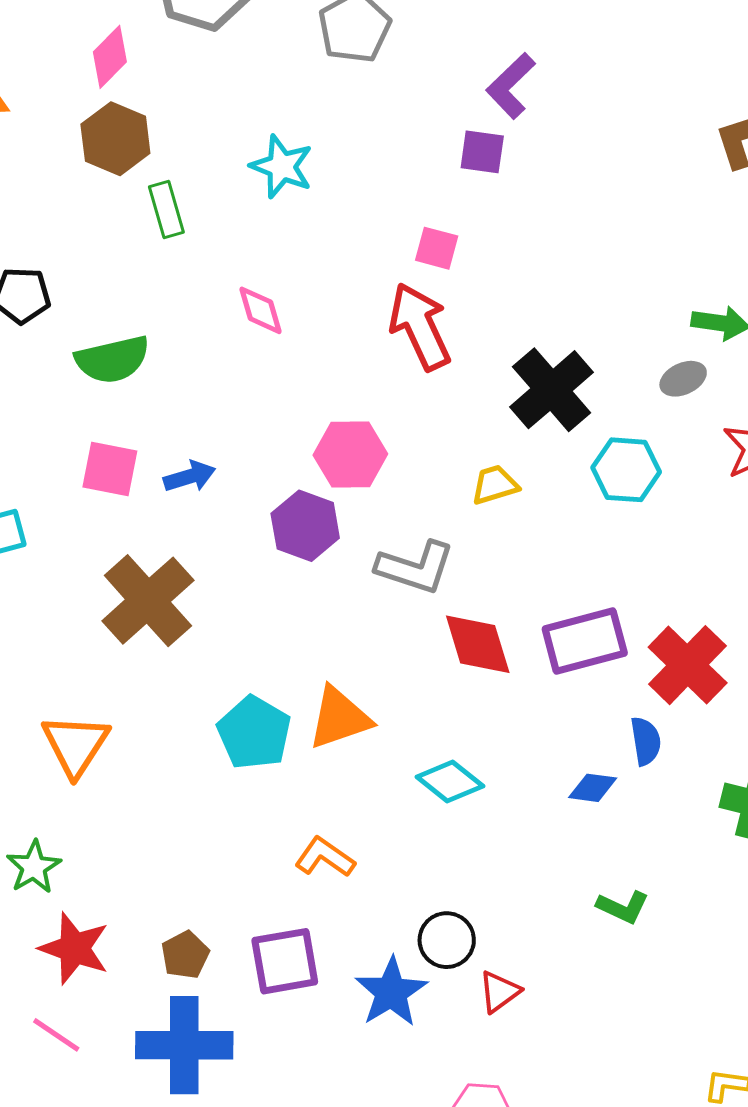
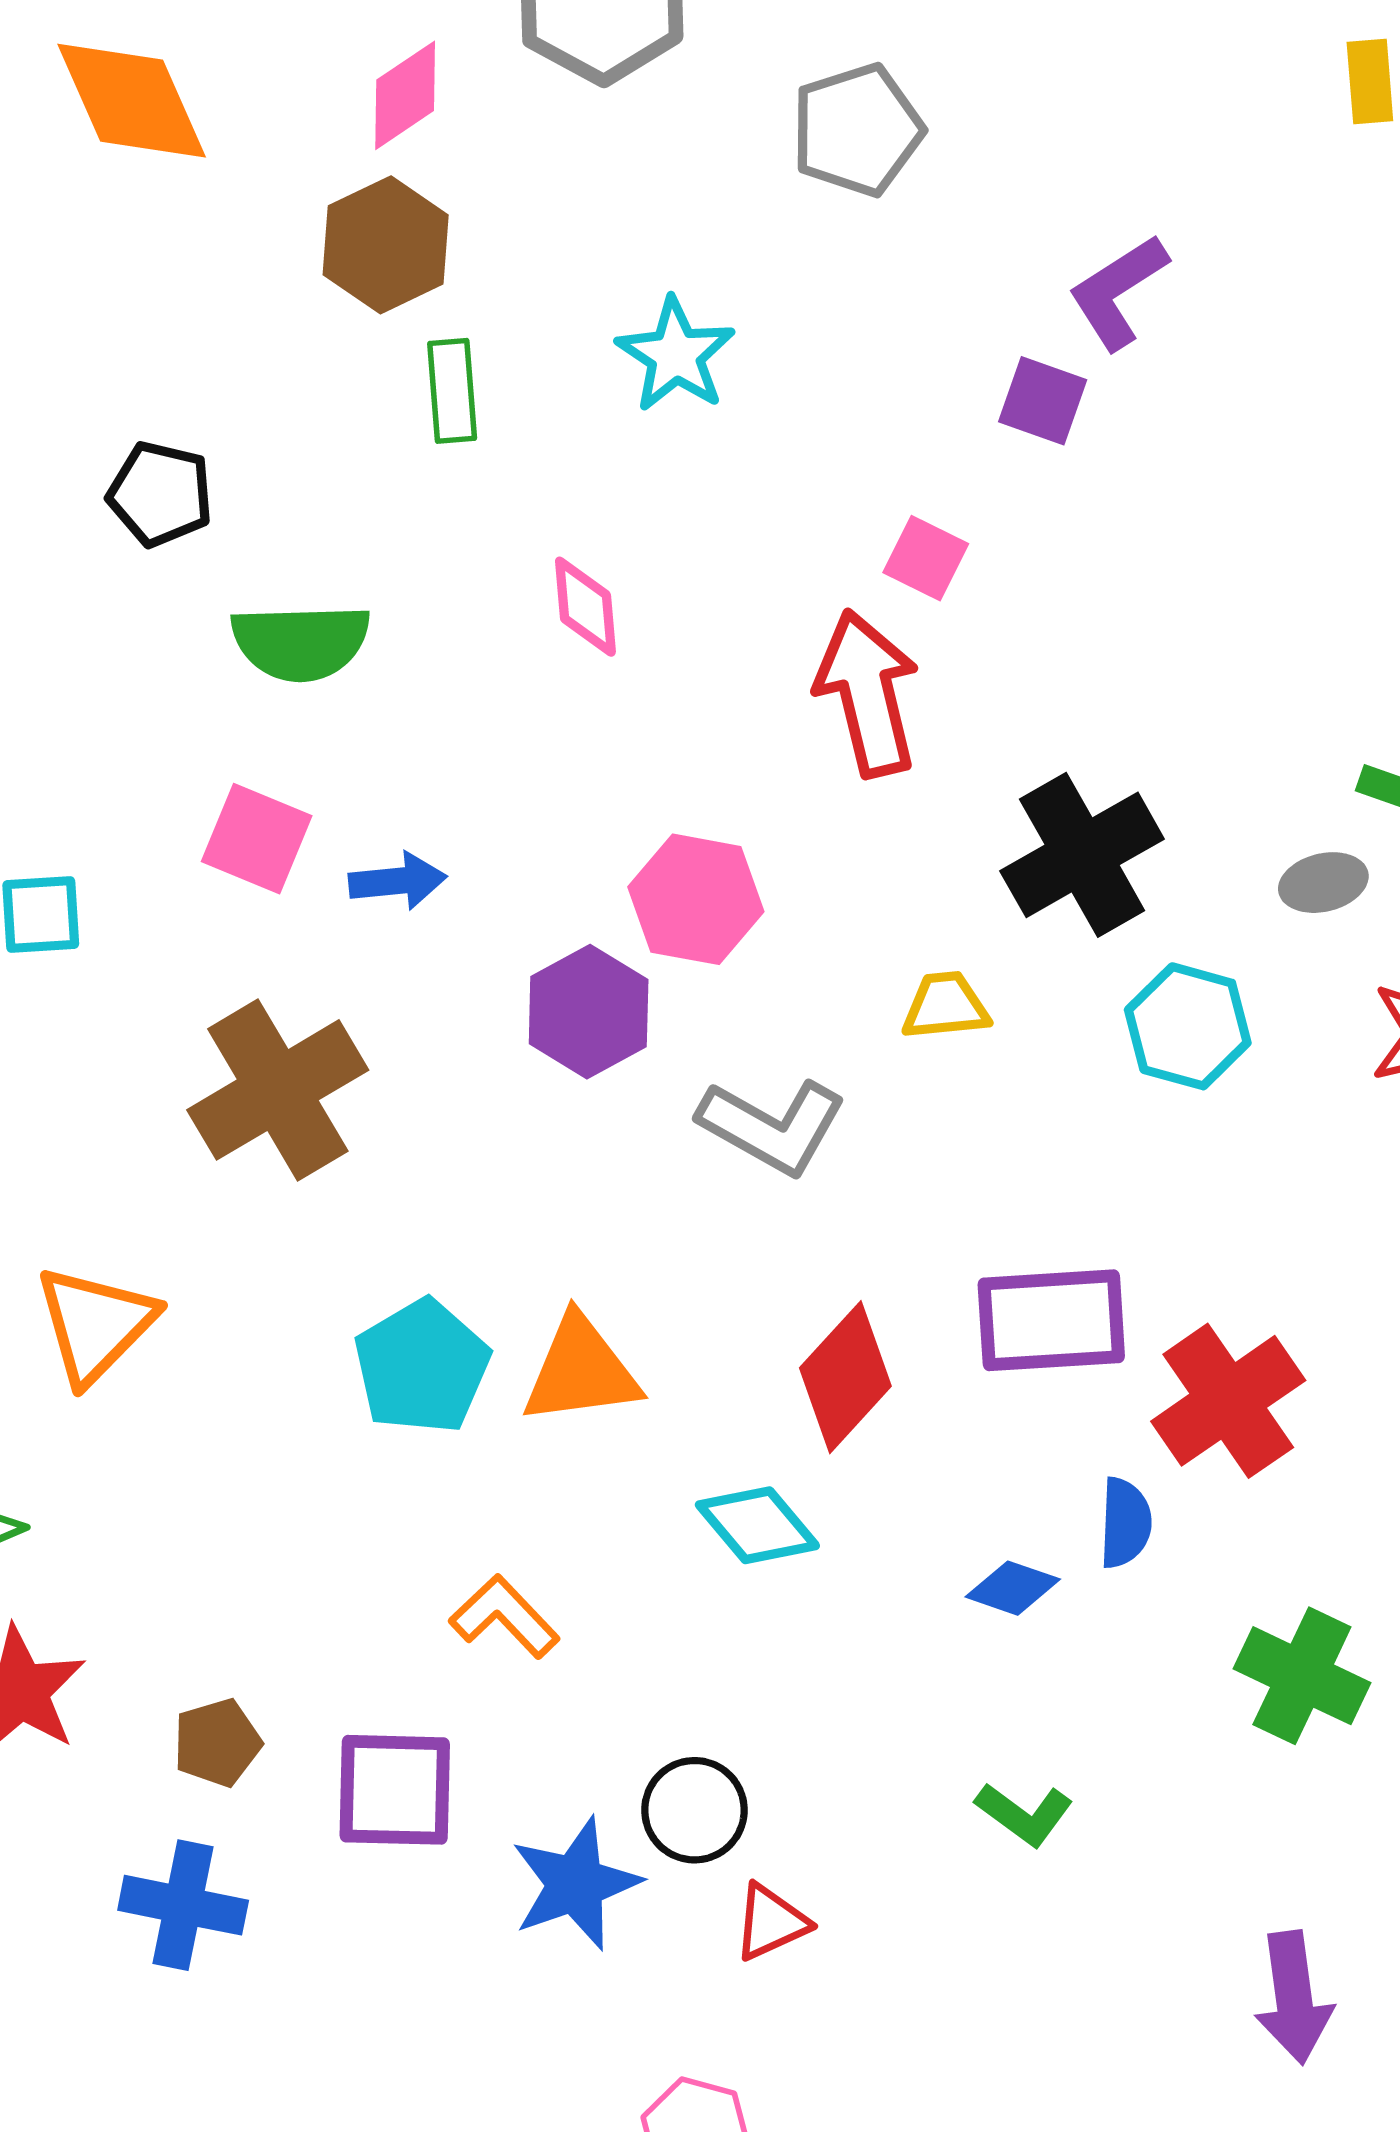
red diamond: (478, 644) -> (845, 1377), moved, turned 48
blue cross: (184, 1045) -> (183, 1905), size x0.7

